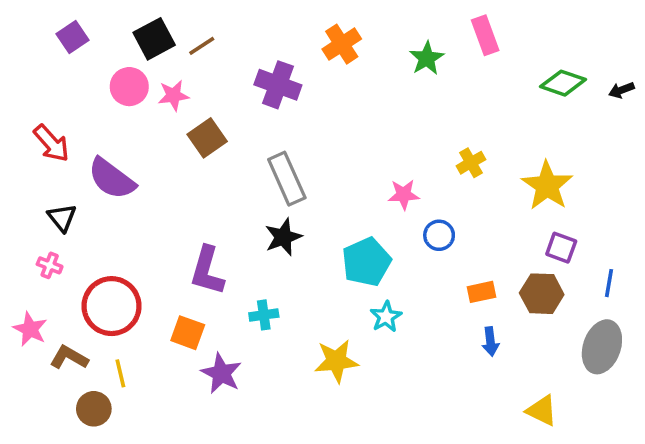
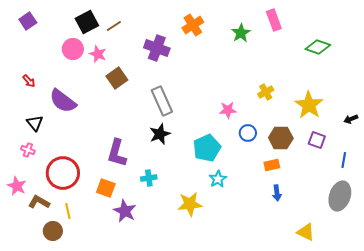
purple square: (73, 37) -> (28, 21), moved
black arrow: (621, 90) -> (351, 119), moved
pink star: (174, 95) -> (98, 54), turned 30
red arrow: (51, 143) -> (29, 81), size x0.6
brown hexagon: (542, 294) -> (281, 138), moved

